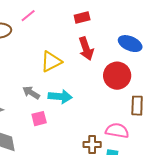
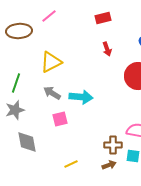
red arrow: (86, 49) -> (107, 49), size x0.6
yellow triangle: (51, 62) -> (51, 62), moved

